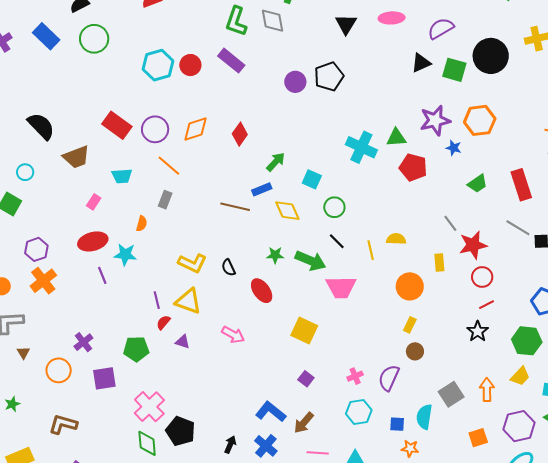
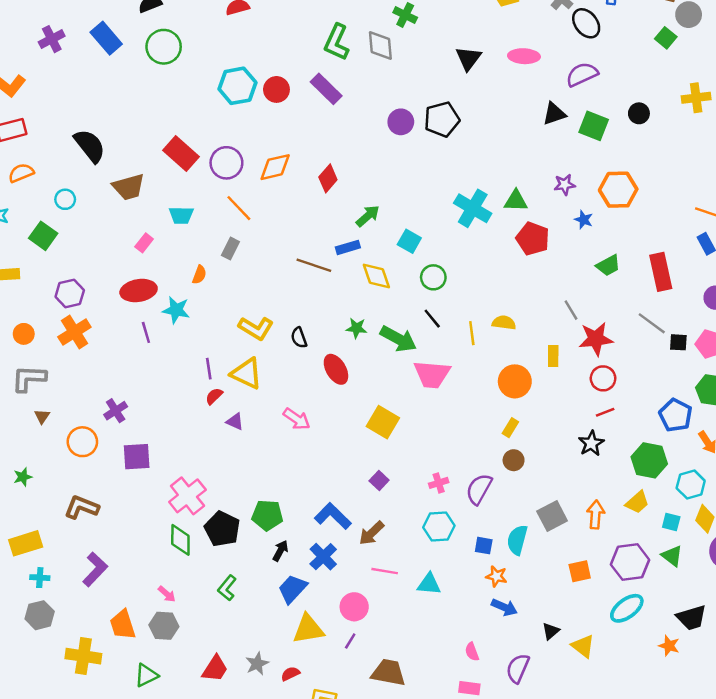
black circle: (491, 56) -> (639, 113), size x0.5
purple star: (435, 120) -> (565, 185), size x0.6
green pentagon: (136, 349) -> (267, 515), moved

